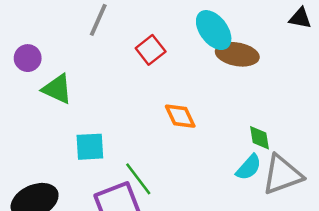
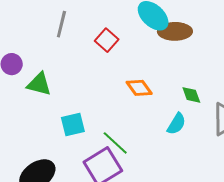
green diamond: (259, 138) -> (191, 95), moved
cyan semicircle: (249, 167) -> (176, 124), moved

